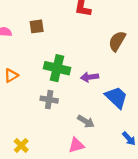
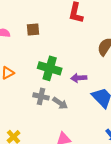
gray arrow: (86, 121) -> (60, 103), moved

